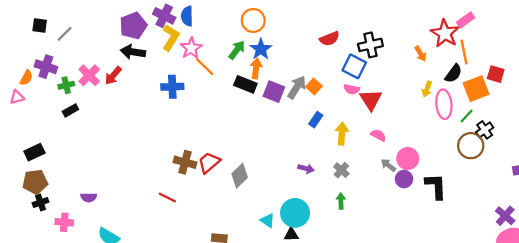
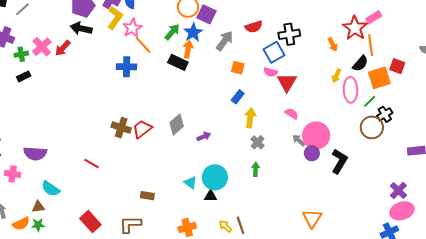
blue square: (354, 66) -> (274, 52), turned 30
orange square: (314, 86) -> (238, 68), turned -32
blue cross: (172, 87) -> (127, 67), moved
gray arrow: (297, 87) -> (225, 41), moved
purple square: (274, 92) -> (207, 14), moved
yellow arrow: (342, 134) -> (250, 118), moved
pink circle: (408, 159) -> (316, 135), size x1.4
purple arrow: (306, 169) -> (204, 136), moved, turned -40
gray diamond: (240, 176) -> (177, 124), moved
black L-shape: (436, 186) -> (339, 161), turned 30
purple semicircle: (89, 197) -> (35, 153), size x1.6
red line: (167, 197) -> (92, 164), moved

